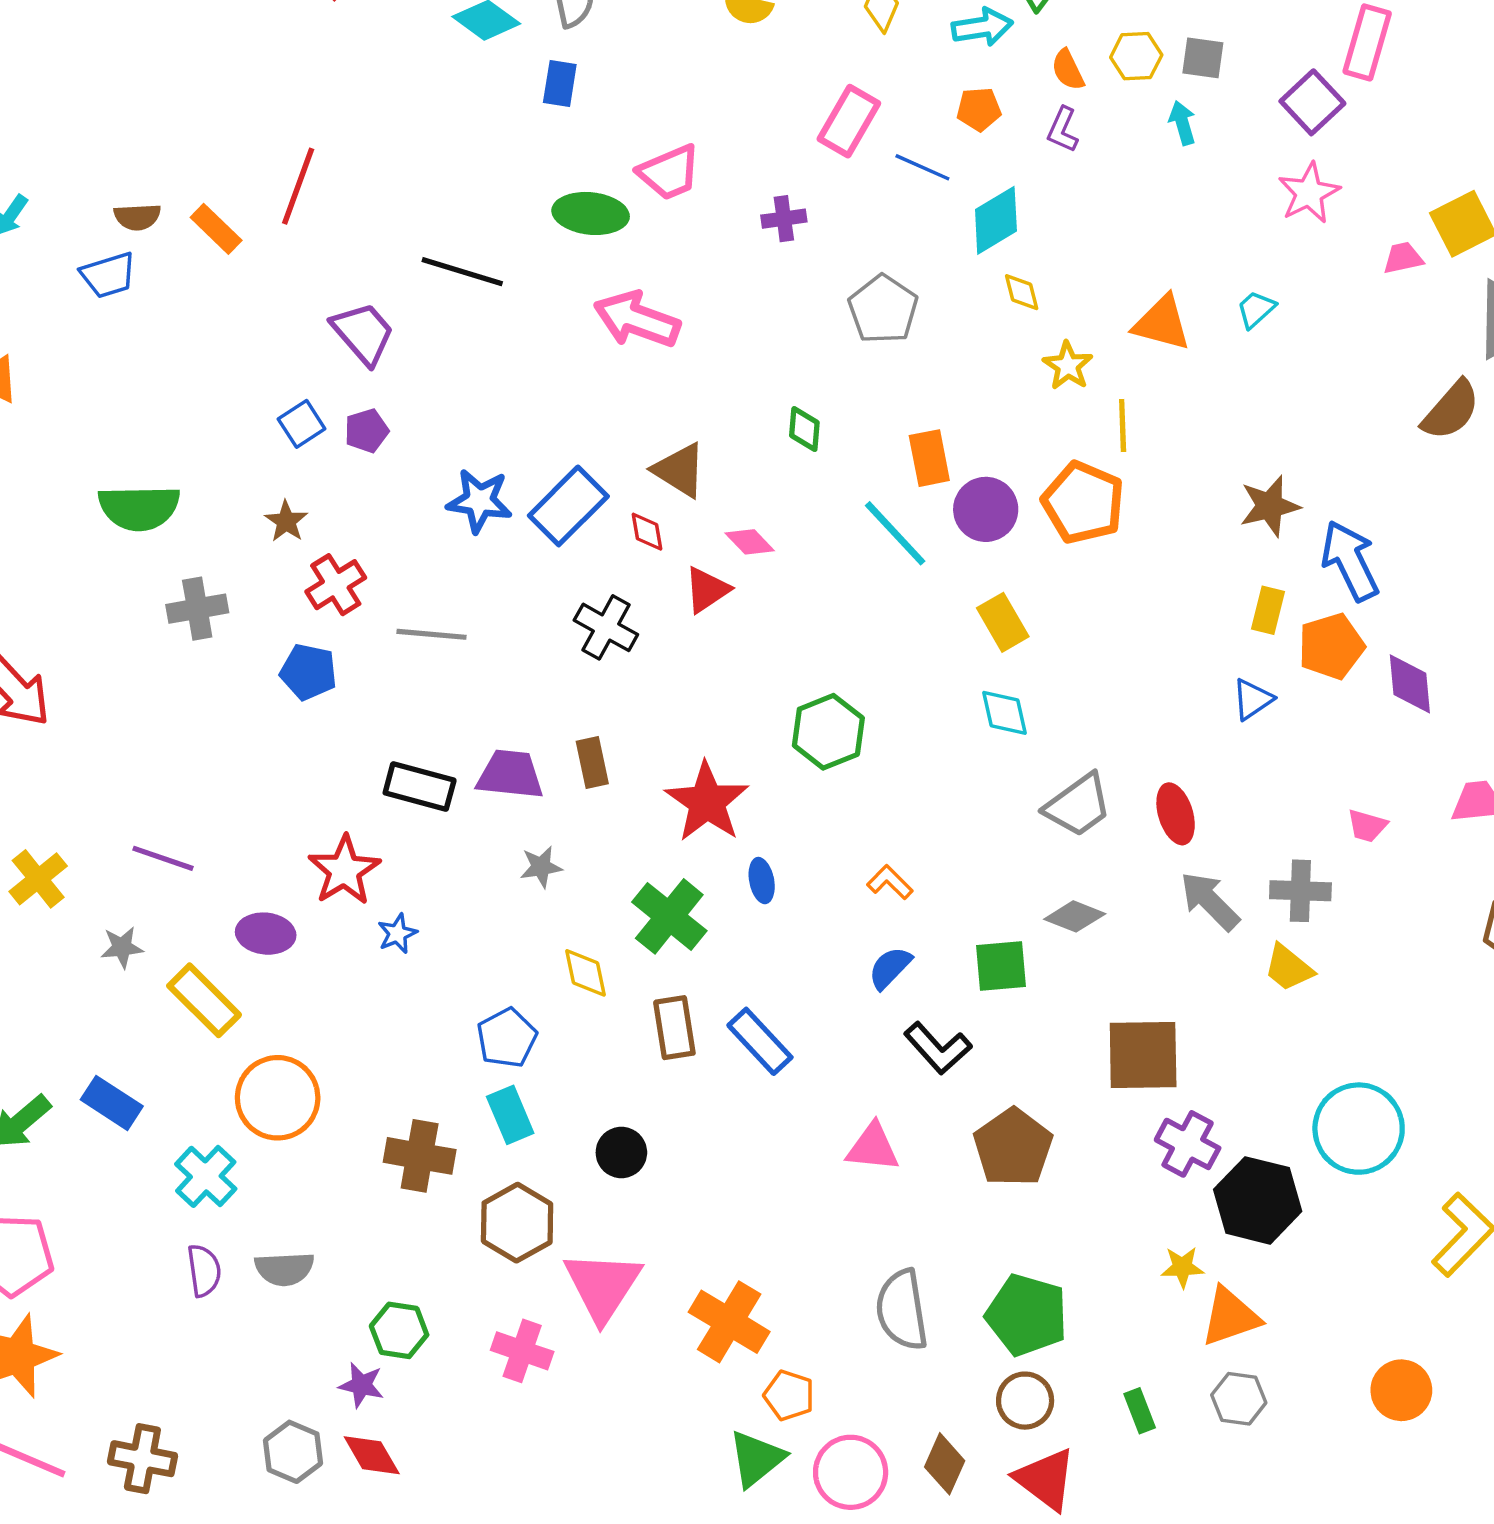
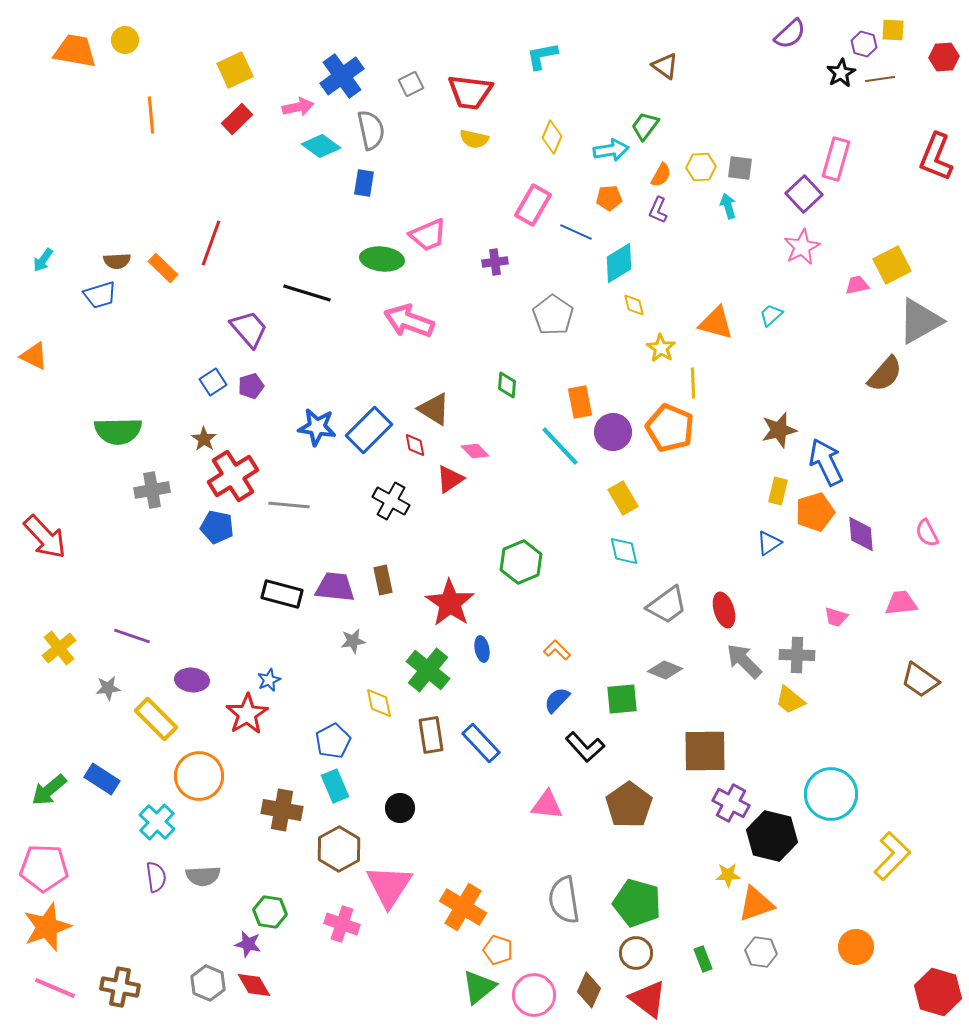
orange semicircle: (1068, 70) -> (661, 175), turned -125
red cross: (336, 585) -> (233, 476), size x1.4
red star: (344, 870) -> (247, 714), moved

